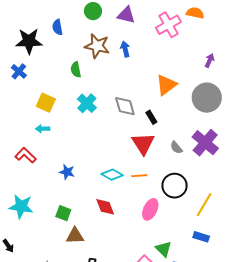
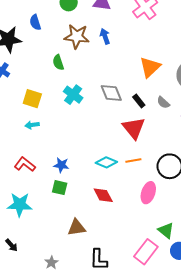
gray semicircle: (176, 148) -> (163, 103), moved
red L-shape: (25, 155) -> (25, 164), moved
green square: (63, 213) -> (60, 188), moved

